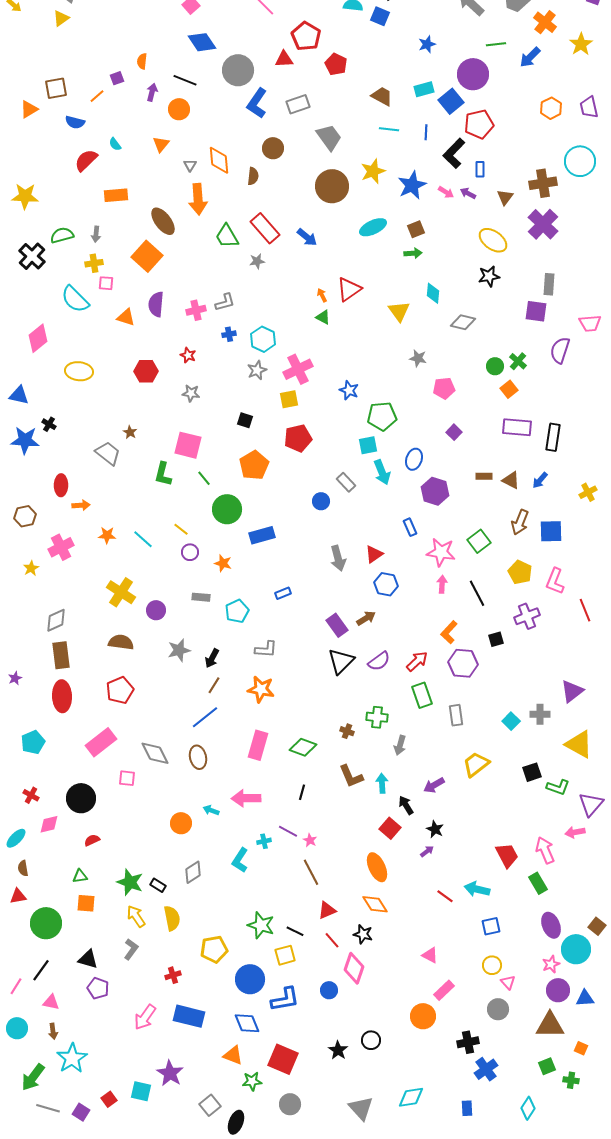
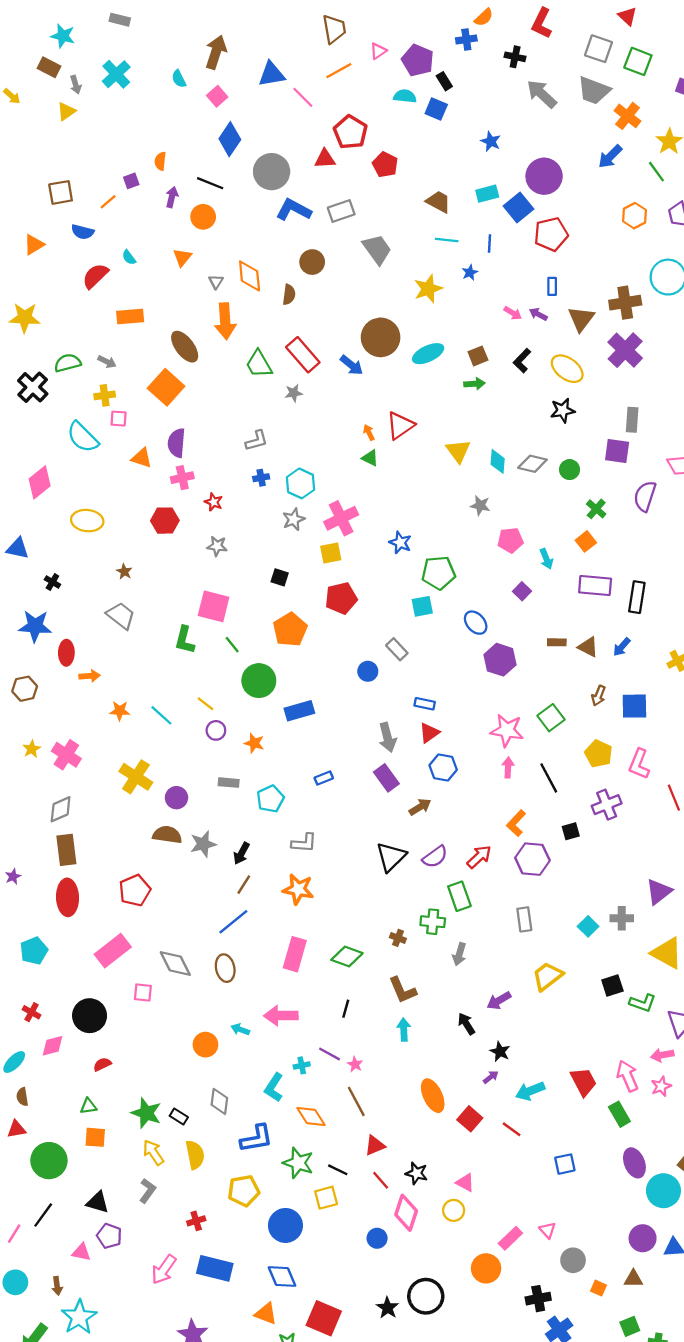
blue diamond: (202, 42) -> (230, 139), turned 68
blue star: (427, 44) -> (491, 141), turned -30
green line: (496, 44) -> (656, 172), moved, turned 60
blue L-shape: (257, 103) -> (294, 210), turned 84
orange triangle: (29, 109) -> (34, 245), moved
black L-shape: (454, 153) -> (522, 361), moved, size x0.7
blue star: (412, 185) -> (470, 272), moved, size x0.5
brown circle: (332, 186) -> (381, 337), moved
brown triangle: (505, 197) -> (581, 319), size x1.4
gray arrow: (96, 234) -> (107, 362), turned -70
cyan diamond: (433, 293) -> (498, 461), moved
pink cross: (196, 310) -> (182, 478), moved
green circle: (495, 366) -> (570, 470), moved
brown star: (130, 432) -> (124, 572), moved
blue star: (25, 440) -> (35, 626), moved
blue ellipse: (414, 459) -> (476, 623), turned -60
cyan arrow: (382, 472) -> (546, 559), moved, size x0.7
brown arrow: (520, 522) -> (599, 696), size x0.7
blue rectangle: (410, 527) -> (425, 704), moved, turned -54
pink cross: (61, 547) -> (66, 755), moved, turned -30
purple rectangle: (337, 625) -> (386, 778), moved
brown semicircle: (121, 642) -> (167, 835), moved
green rectangle: (422, 695) -> (459, 896), moved
cyan arrow: (382, 783) -> (404, 1030), moved
red square: (390, 828) -> (470, 1119), moved
gray diamond: (193, 872) -> (219, 1101), turned -50
cyan arrow: (477, 889) -> (530, 1091), moved, turned -35
orange diamond: (375, 904) -> (311, 1116), moved
pink triangle: (430, 955) -> (465, 1183), moved
pink star: (551, 964) -> (661, 1086), moved
yellow circle: (492, 965) -> (454, 1210), moved
pink triangle: (508, 982) -> (548, 1230), moved
blue L-shape: (285, 999) -> (256, 1139), moved
pink triangle: (51, 1002) -> (81, 1252), moved
brown triangle: (550, 1025) -> (633, 1279), size x0.6
black circle: (371, 1040) -> (426, 1296), size x1.6
orange square: (581, 1048) -> (599, 1288), moved

